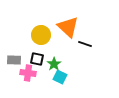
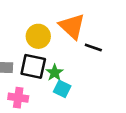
black square: (37, 59) -> (33, 66), size x1.5
pink cross: (28, 73) -> (18, 98), moved

